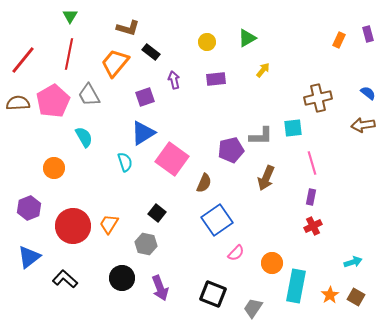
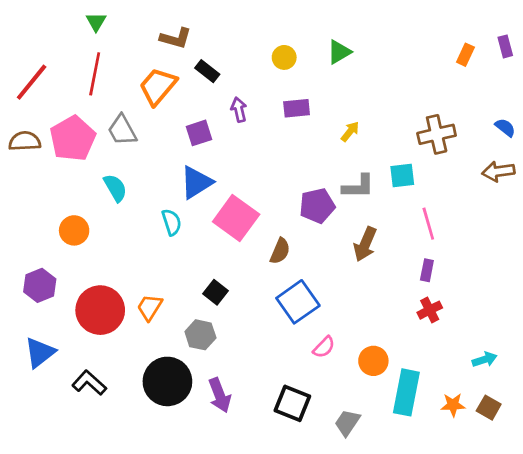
yellow arrow: (263, 70) -> (350, 132), moved
black circle: (122, 278) -> (167, 381), size x1.4
orange star: (330, 295) -> (453, 405), turned 30

